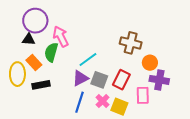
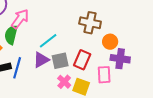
pink arrow: (61, 37) -> (20, 19), turned 65
gray square: (99, 80) -> (60, 61), turned -30
blue line: (79, 102) -> (17, 68), moved

